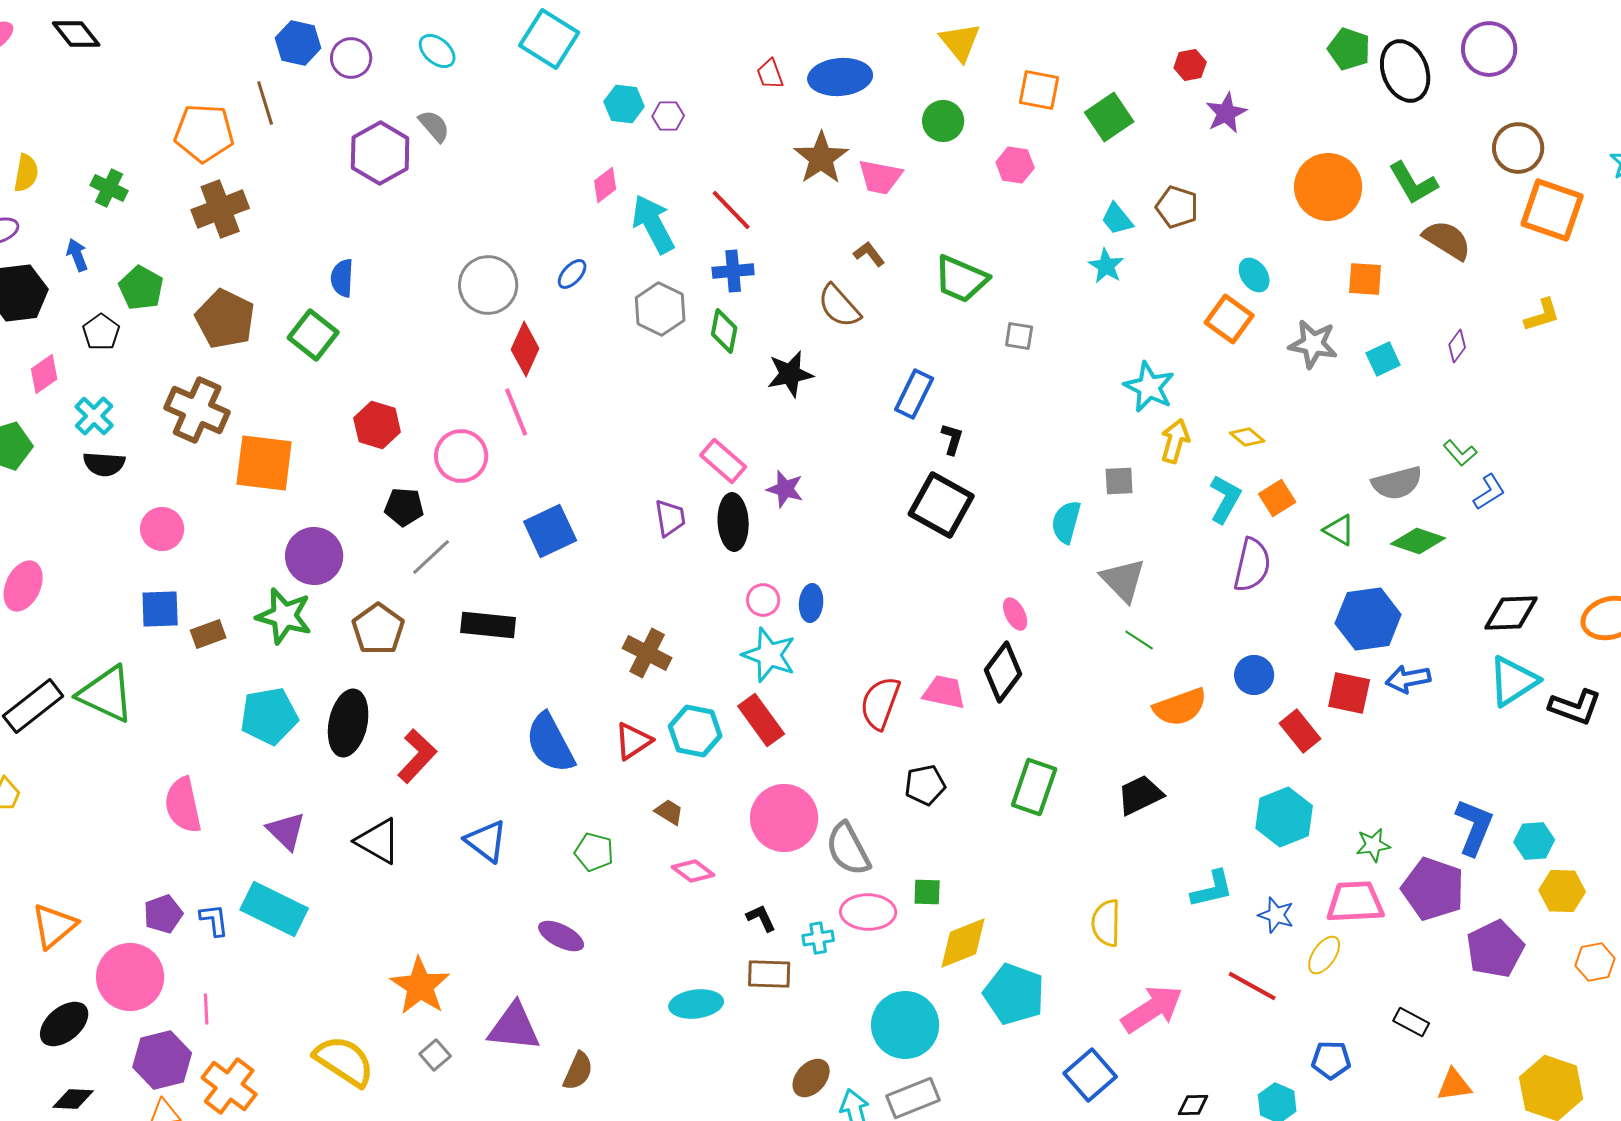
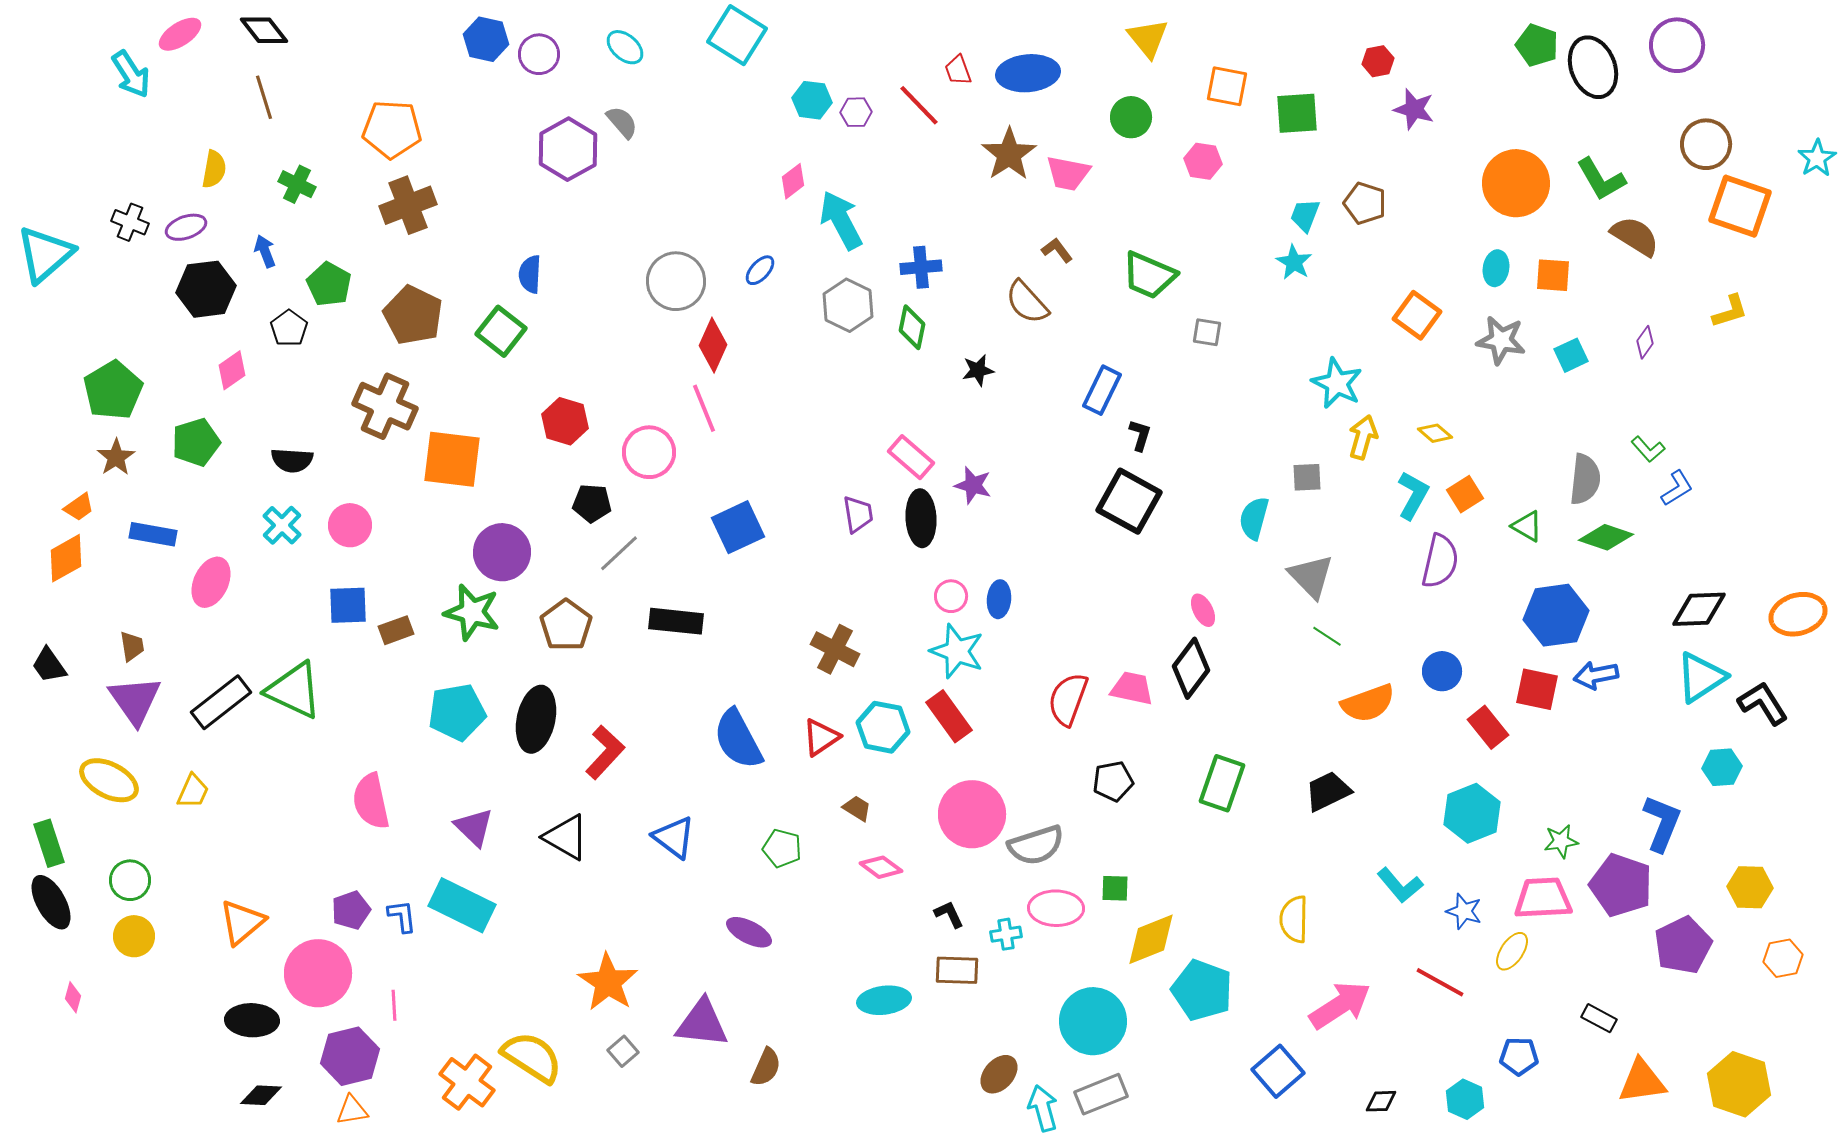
brown line: (265, 103) -> (264, 97), moved
purple star: (1226, 113) -> (1414, 109), turned -30
green square: (1109, 117) -> (1297, 113), turned 30
red line: (731, 210) -> (919, 105), moved
cyan trapezoid: (1117, 219) -> (1305, 215), turned 60
cyan ellipse: (1254, 275) -> (1496, 268), moved, turned 44
black star: (790, 374) -> (978, 370), size x0.7
cyan cross: (94, 416) -> (282, 525), moved
gray semicircle: (1397, 483) -> (1585, 479), turned -69
black L-shape: (1575, 707) -> (1763, 703), turned -142
cyan hexagon: (1534, 841) -> (1722, 767), moved
gray semicircle: (848, 849) -> (1036, 845), turned -80
cyan L-shape: (1212, 889) -> (1400, 885), turned 63
black ellipse: (64, 1024) -> (252, 1020), turned 42
orange triangle: (1454, 1085) -> (1642, 1081), size x1.4
orange cross: (229, 1086) -> (467, 1082), moved

